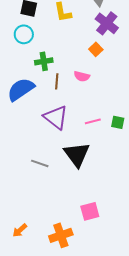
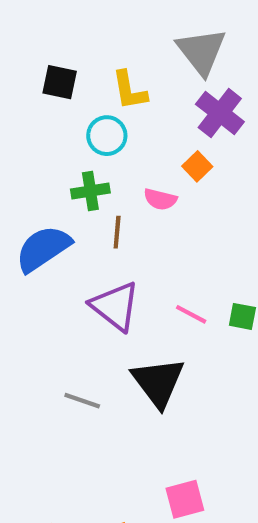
cyan circle: (24, 34) -> (107, 136), moved
pink semicircle: (82, 76) -> (160, 199), moved
pink line: (93, 121) -> (191, 314), turned 42

